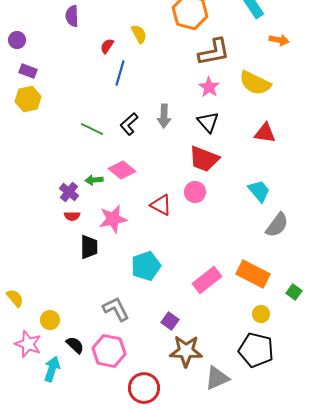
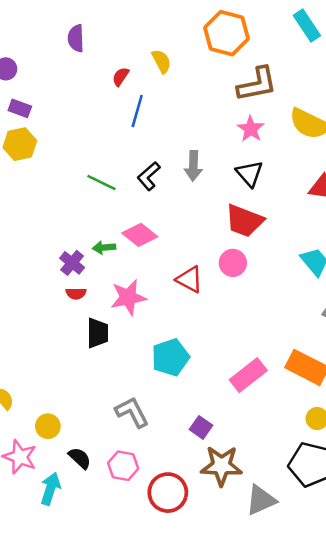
pink hexagon: (109, 351) -> (123, 466), size x0.7
red circle: (144, 388) -> (168, 493), moved

